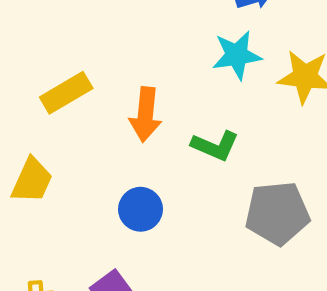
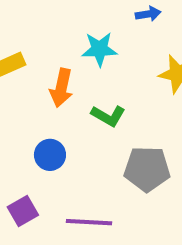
cyan star: (237, 55) -> (99, 49), moved

